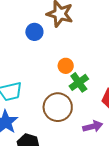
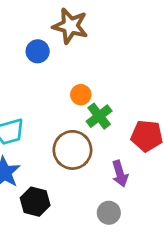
purple arrow: (93, 126) -> (120, 174), turned 90

